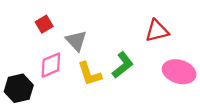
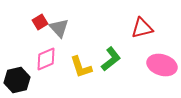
gray triangle: (76, 41) -> (59, 28), moved

